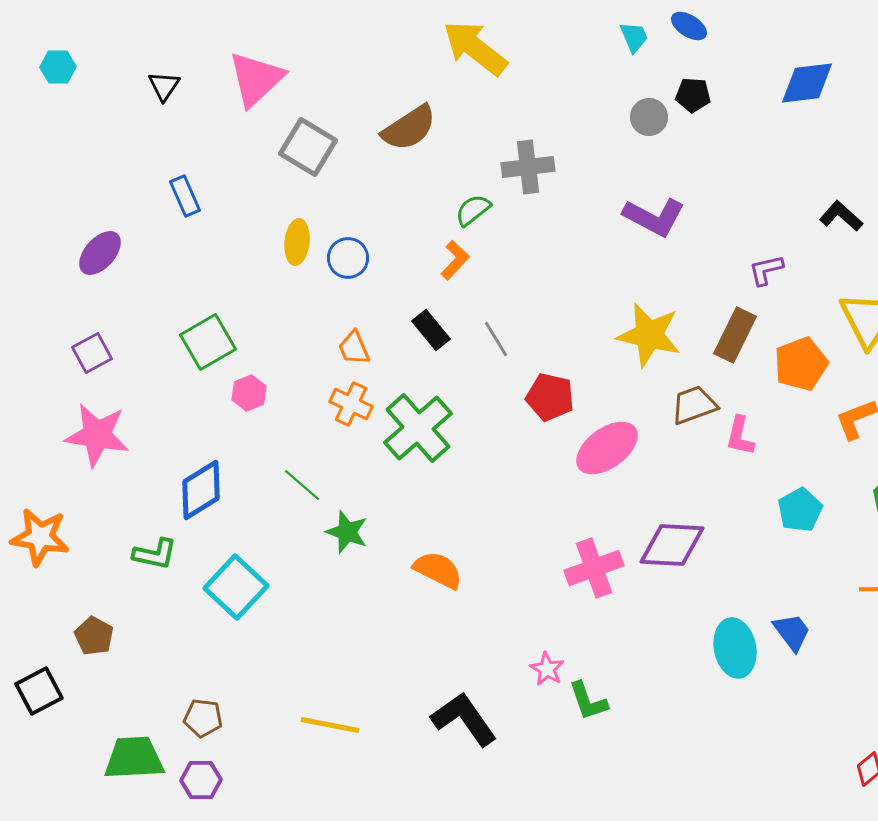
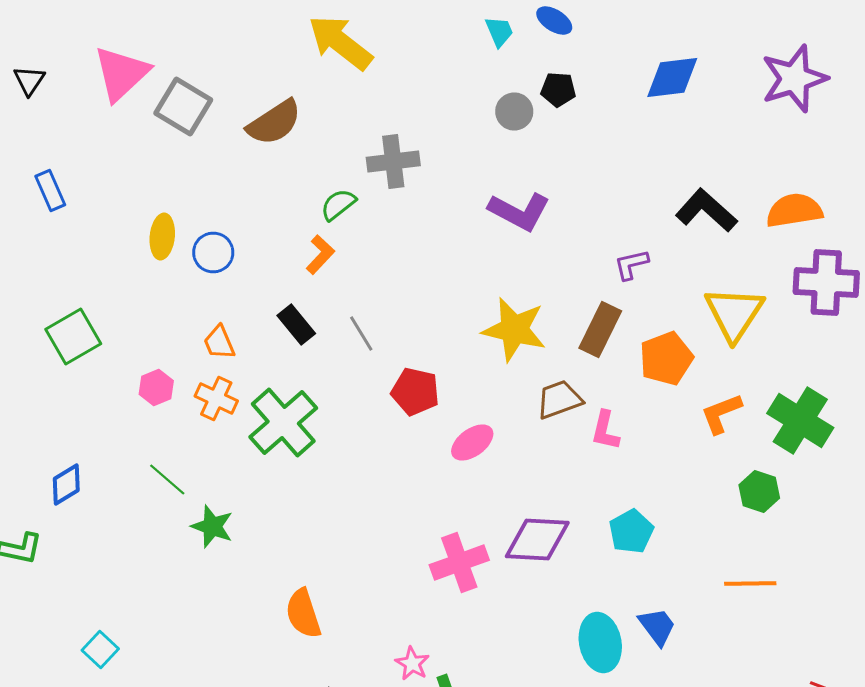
gray square: (308, 147) -> (183, 106), moved
black L-shape: (841, 216) -> (706, 210), size x1.4
pink hexagon: (249, 393) -> (156, 388), moved
pink ellipse: (607, 448) -> (472, 442), size x0.7
blue diamond: (201, 490) -> (66, 484), size x0.7
cyan pentagon: (800, 510) -> (631, 532), moved
orange semicircle: (438, 570) -> (303, 614), moved, turned -135
cyan square: (236, 587) -> (100, 650), moved, size x0.6

